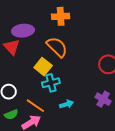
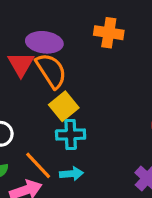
orange semicircle: (57, 47) -> (51, 71), moved
cyan arrow: (66, 104) -> (71, 174), moved

